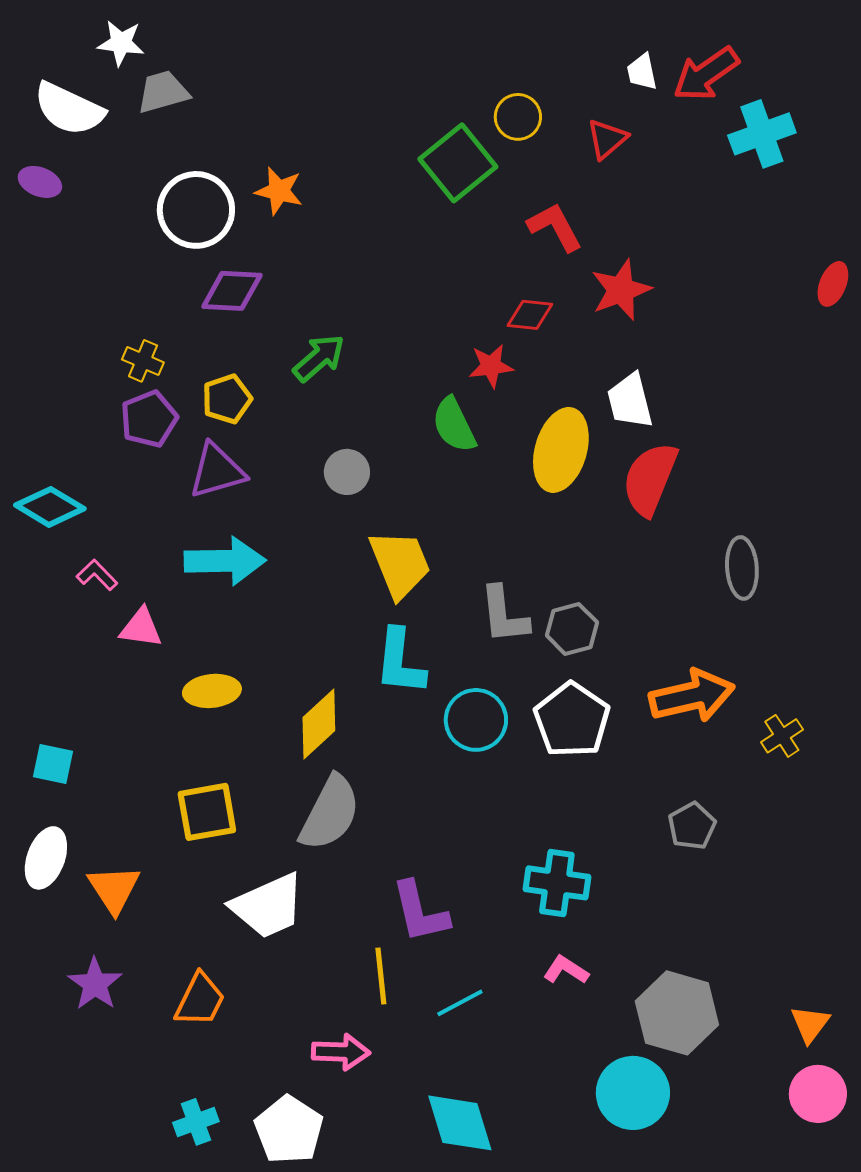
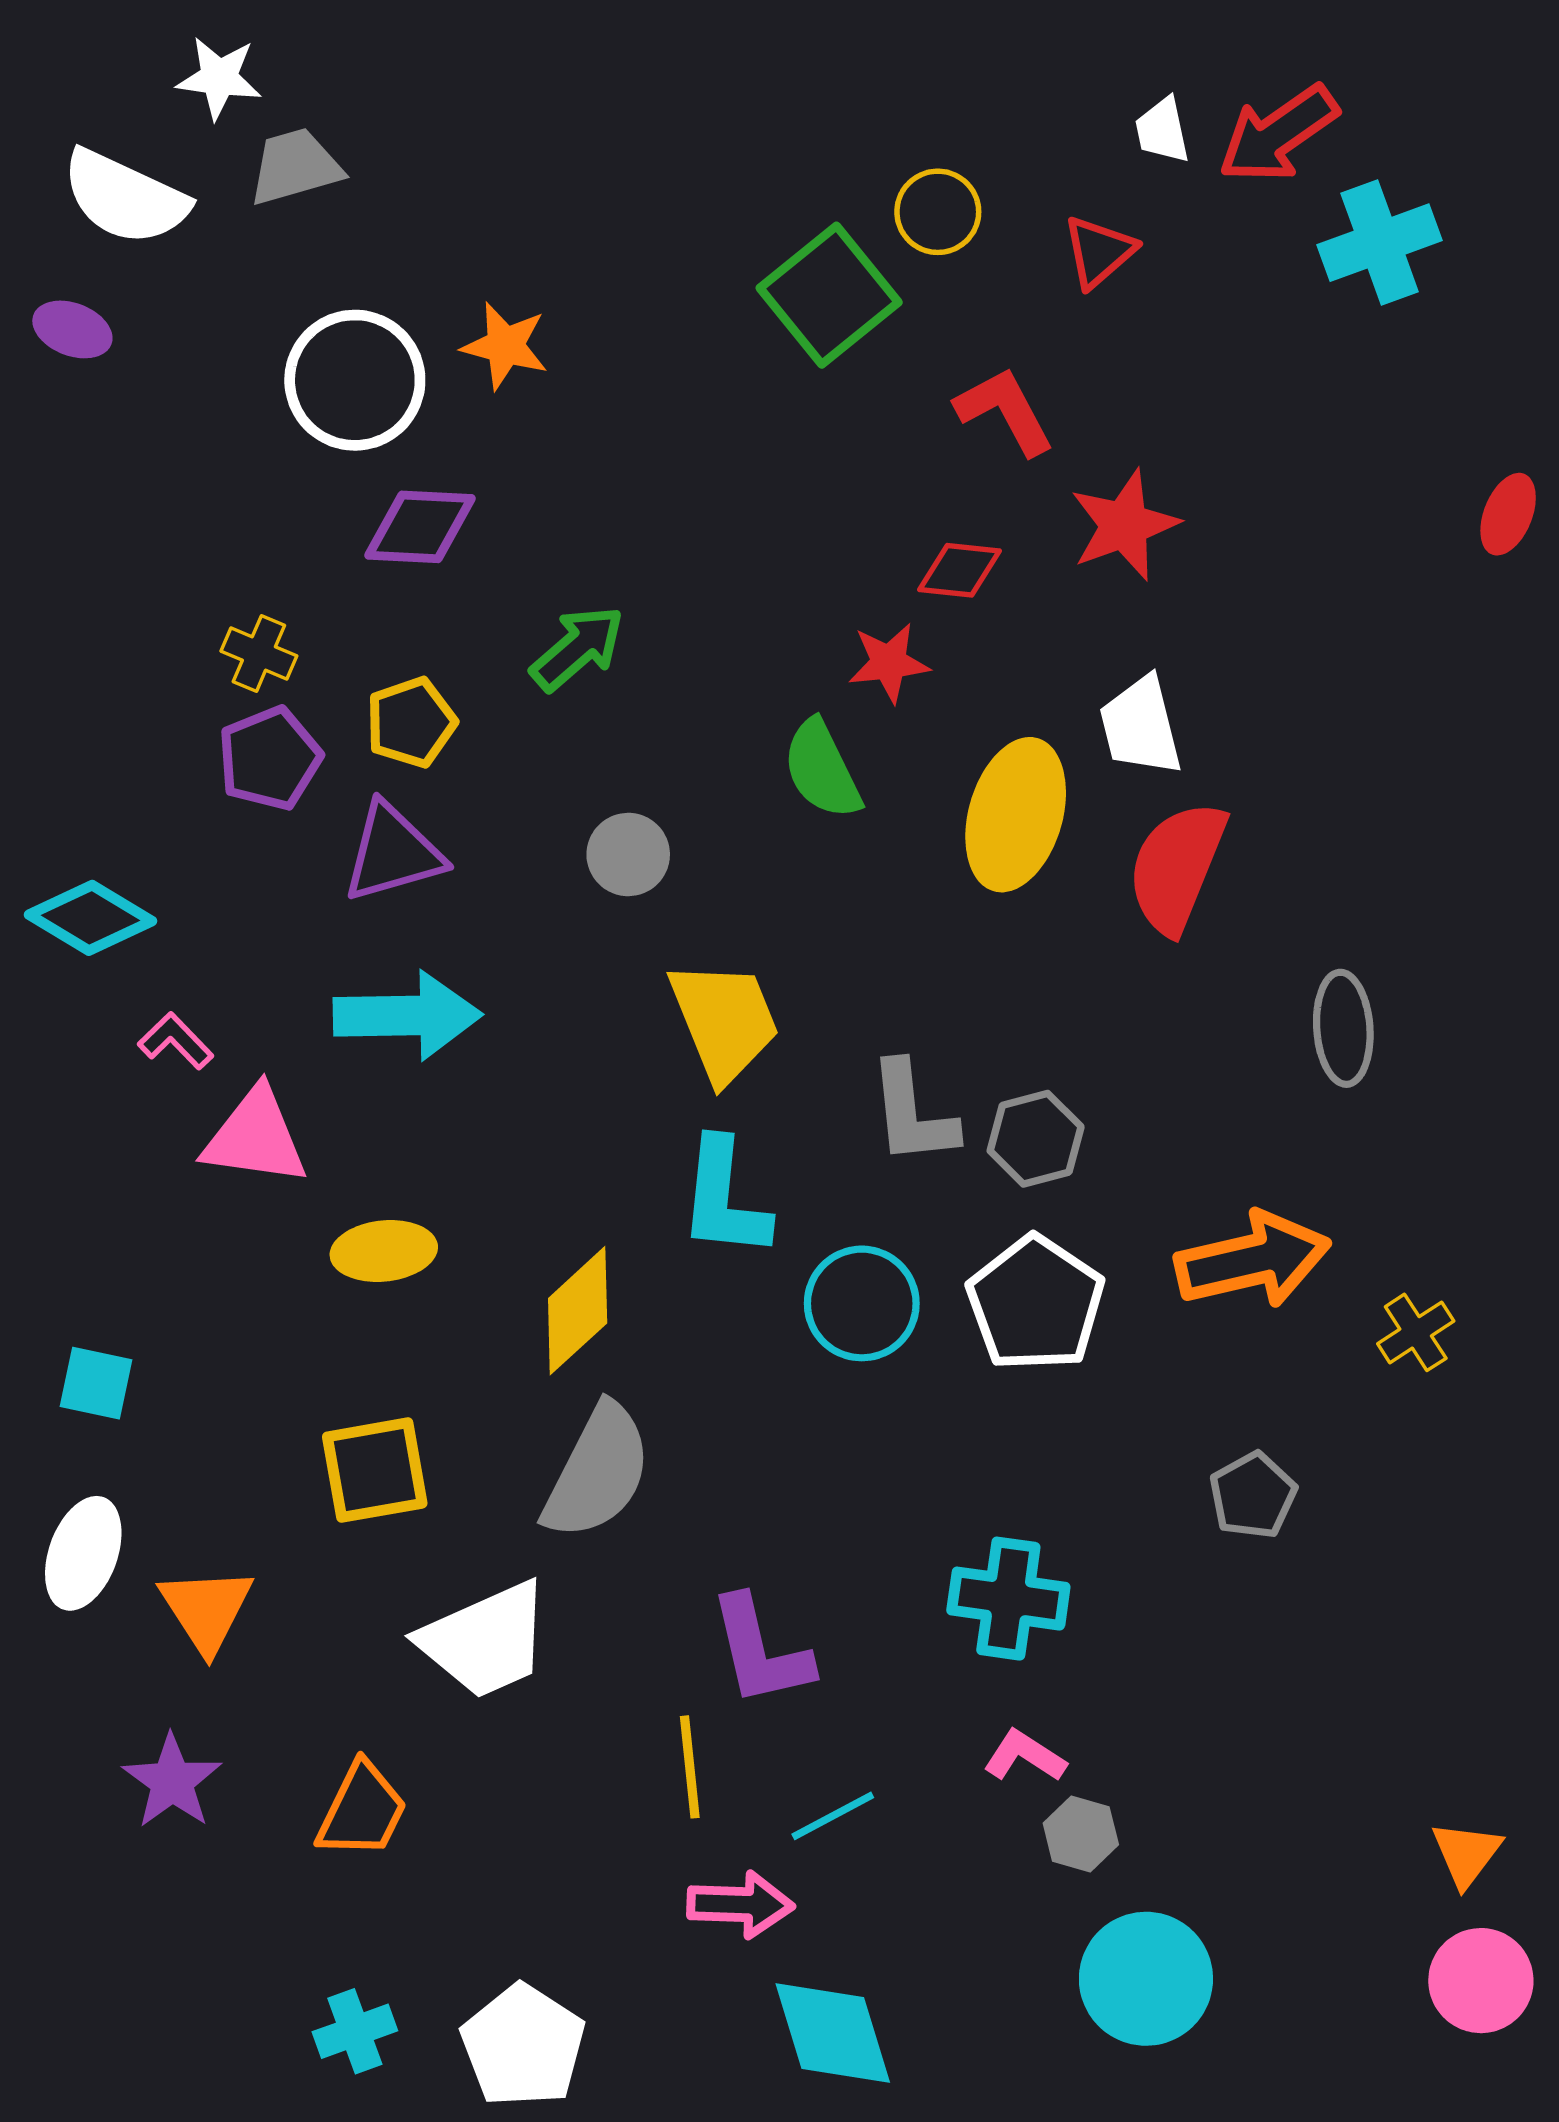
pink triangle: (141, 628) -> (255, 1137), size x1.4
gray hexagon: (677, 1013) -> (1081, 1834), moved, size x0.5
pink arrow: (341, 1052) -> (740, 1905), moved

